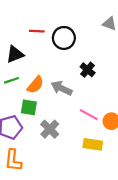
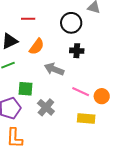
black circle: (64, 38) -> (71, 23), moved
black cross: (88, 70) -> (77, 51), turned -32
orange semicircle: (35, 85) -> (37, 47), moved

